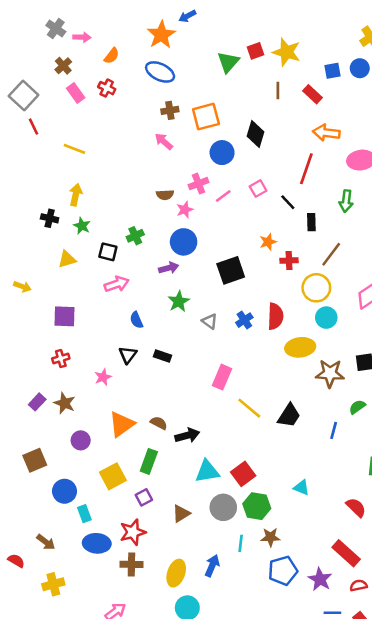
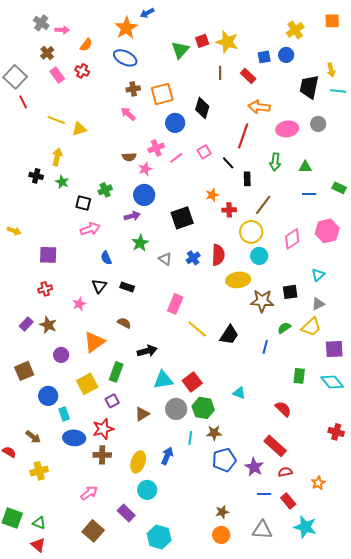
yellow triangle: (67, 259) -> (79, 129), moved
brown semicircle: (159, 423) -> (124, 323), moved

